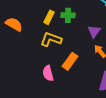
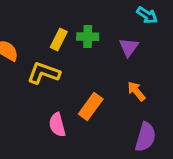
purple triangle: (94, 31) -> (129, 47), moved
yellow L-shape: (51, 39) -> (44, 73), moved

